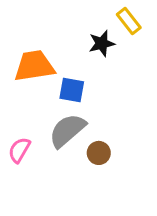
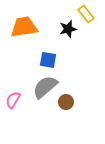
orange trapezoid: (34, 66) -> (24, 27), moved

